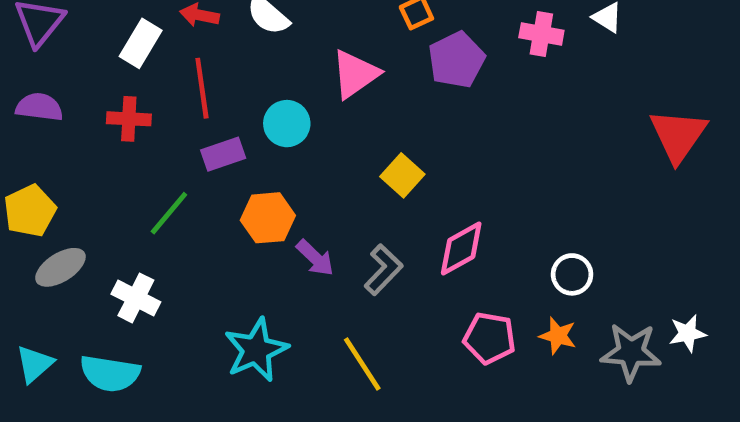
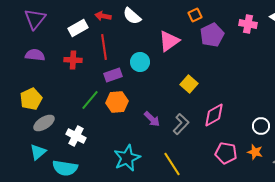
white rectangle: (141, 43) -> (78, 28), turned 30
orange hexagon: (268, 218) -> (117, 102), moved
cyan triangle: (35, 364) -> (38, 152), moved

